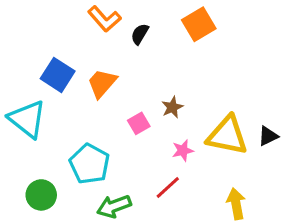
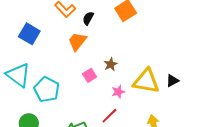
blue square: (58, 75) -> (29, 34), moved
orange trapezoid: (102, 83) -> (77, 41), moved
cyan pentagon: (90, 164) -> (47, 89), moved

